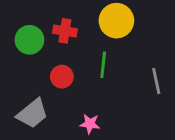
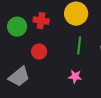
green line: (103, 65) -> (79, 46), moved
pink star: (90, 124) -> (75, 77), moved

